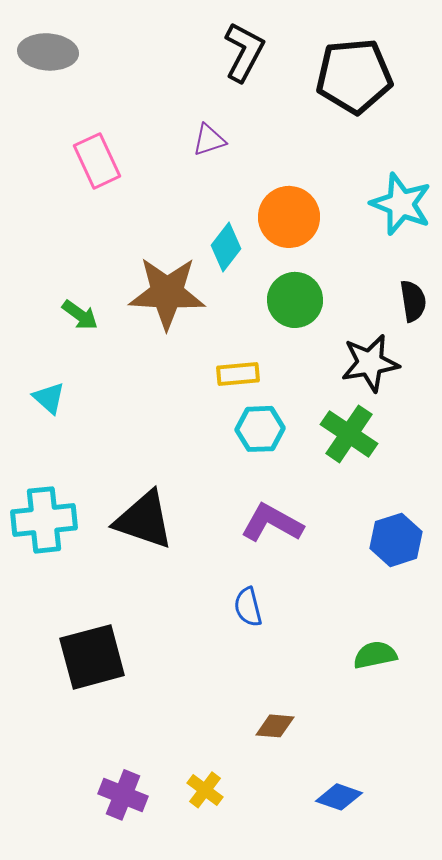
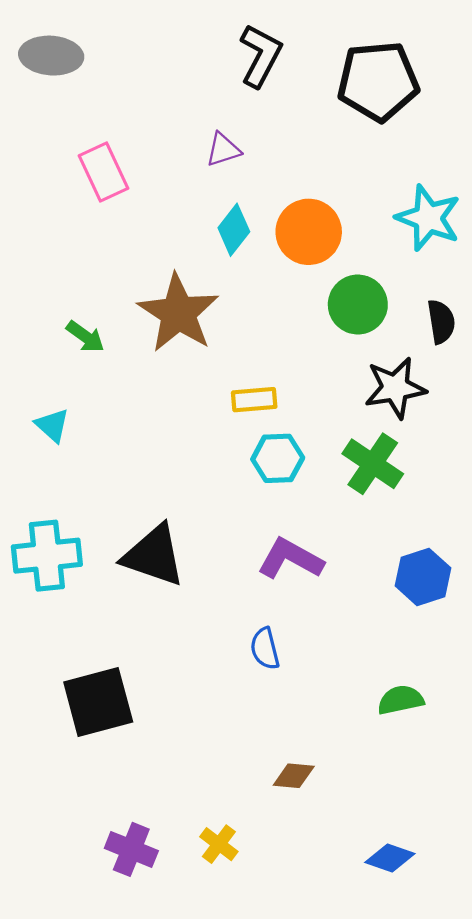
cyan diamond: (226, 247) -> (234, 230), moved
brown star: (167, 293) -> (178, 313), turned 30
green circle: (295, 300) -> (358, 305), moved
blue diamond: (339, 797) -> (390, 858), moved

